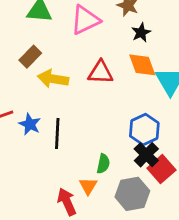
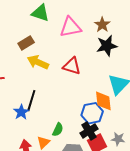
black star: (141, 33) -> (107, 46), size x1.5
orange diamond: (142, 65) -> (103, 101), moved
blue star: (30, 124) -> (21, 112), moved

